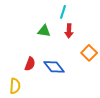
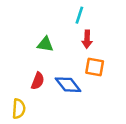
green triangle: (44, 31) -> (45, 44), moved
orange square: (89, 53) -> (95, 67), moved, turned -35

